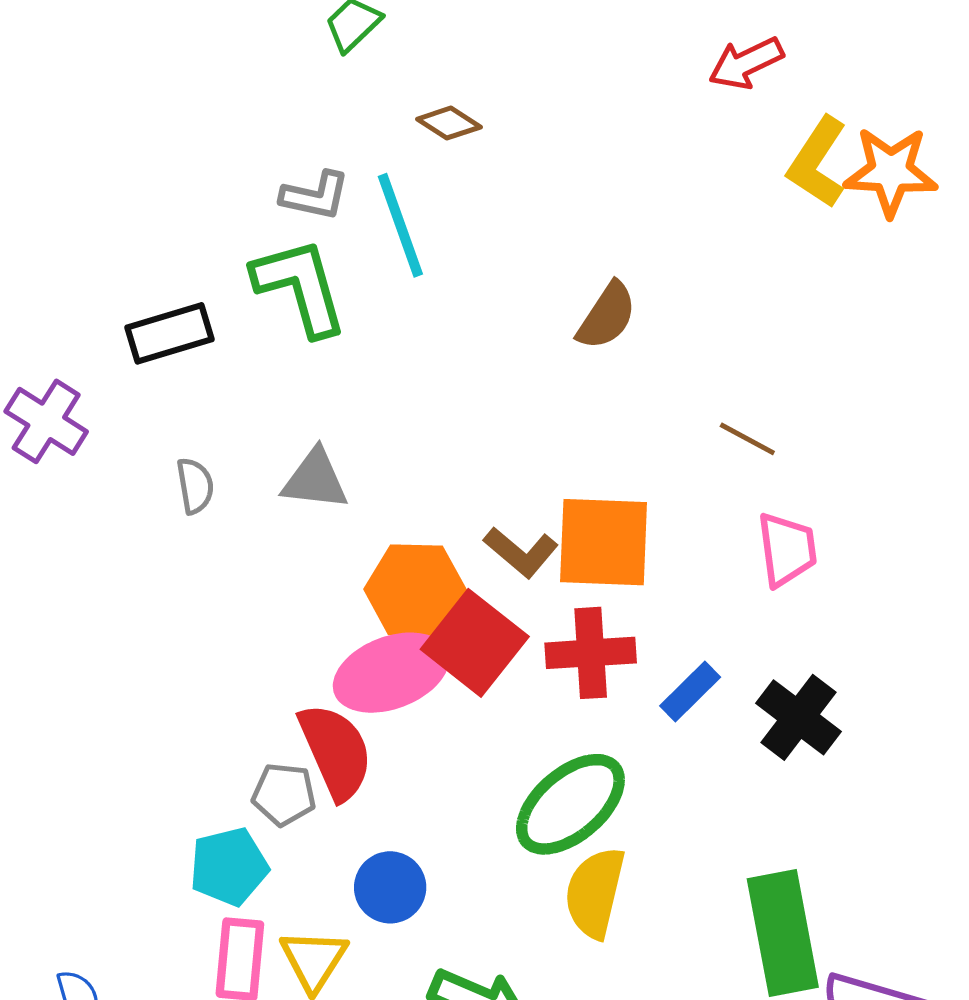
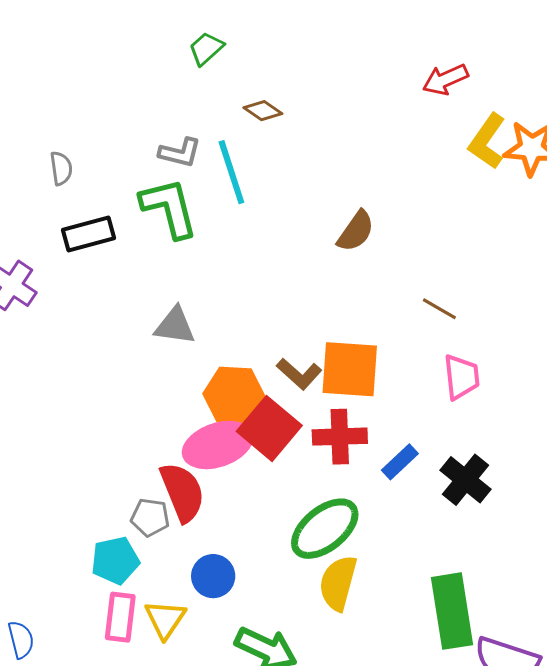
gray semicircle: (195, 486) -> (61, 168), moved

